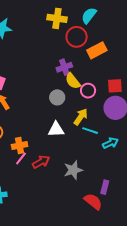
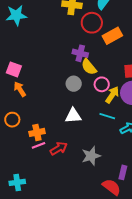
purple cross: (64, 67) -> (80, 53), turned 35
pink circle: (88, 91) -> (102, 84), moved
yellow arrow: (81, 117) -> (112, 95), moved
pink line: (21, 158) -> (39, 145), turned 32

